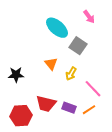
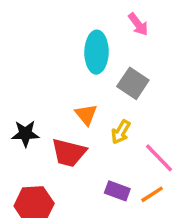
pink arrow: (89, 17) -> (138, 24), moved
cyan ellipse: (57, 28) -> (97, 52), turned 50
red trapezoid: (46, 104) -> (69, 153), moved

